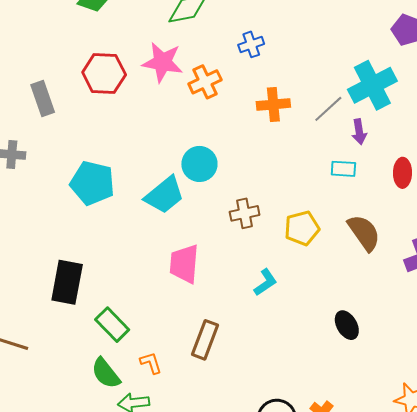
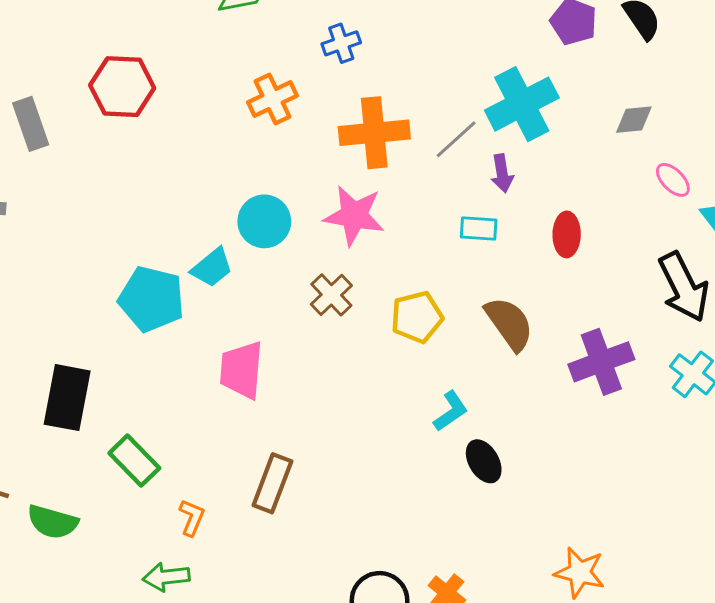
pink star: (162, 62) -> (354, 215), moved
orange cross: (273, 104) -> (374, 133), size x1.4
cyan pentagon: (92, 183) -> (151, 299), moved
cyan trapezoid: (164, 195) -> (212, 268), size x0.7
brown cross: (245, 213) -> (331, 295), turned -32
cyan L-shape: (265, 282) -> (451, 411), moved
orange L-shape: (151, 363) -> (192, 518), turned 40
green semicircle: (106, 373) -> (53, 522), moved, turned -36

